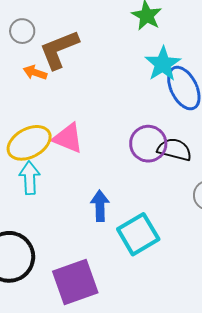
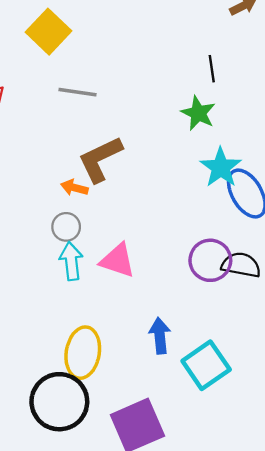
gray circle: (22, 31) -> (66, 227), moved
yellow ellipse: (29, 143) -> (83, 353), moved, turned -48
cyan arrow: (30, 178) -> (71, 261), moved

